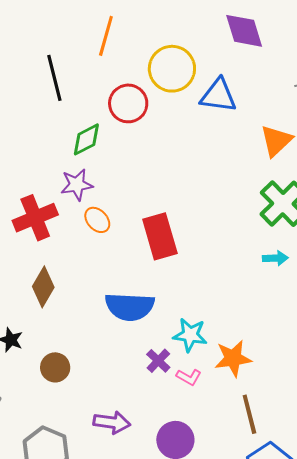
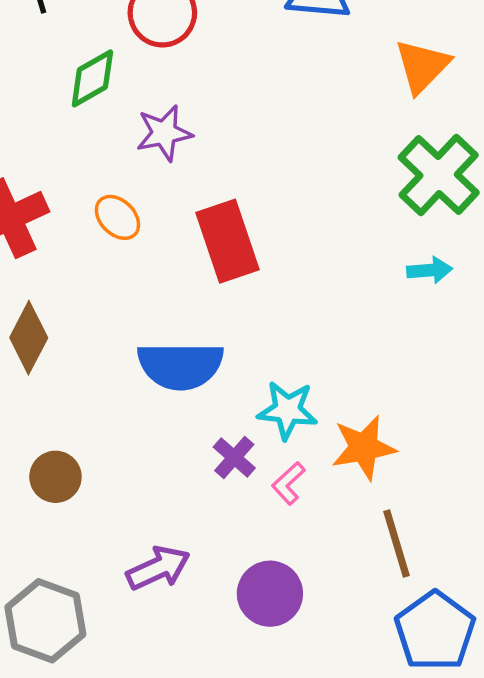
purple star: (77, 185) -> (164, 133), moved
pink L-shape: (189, 377) -> (288, 483), turned 110
purple arrow: (112, 422) -> (158, 568), turned -30

